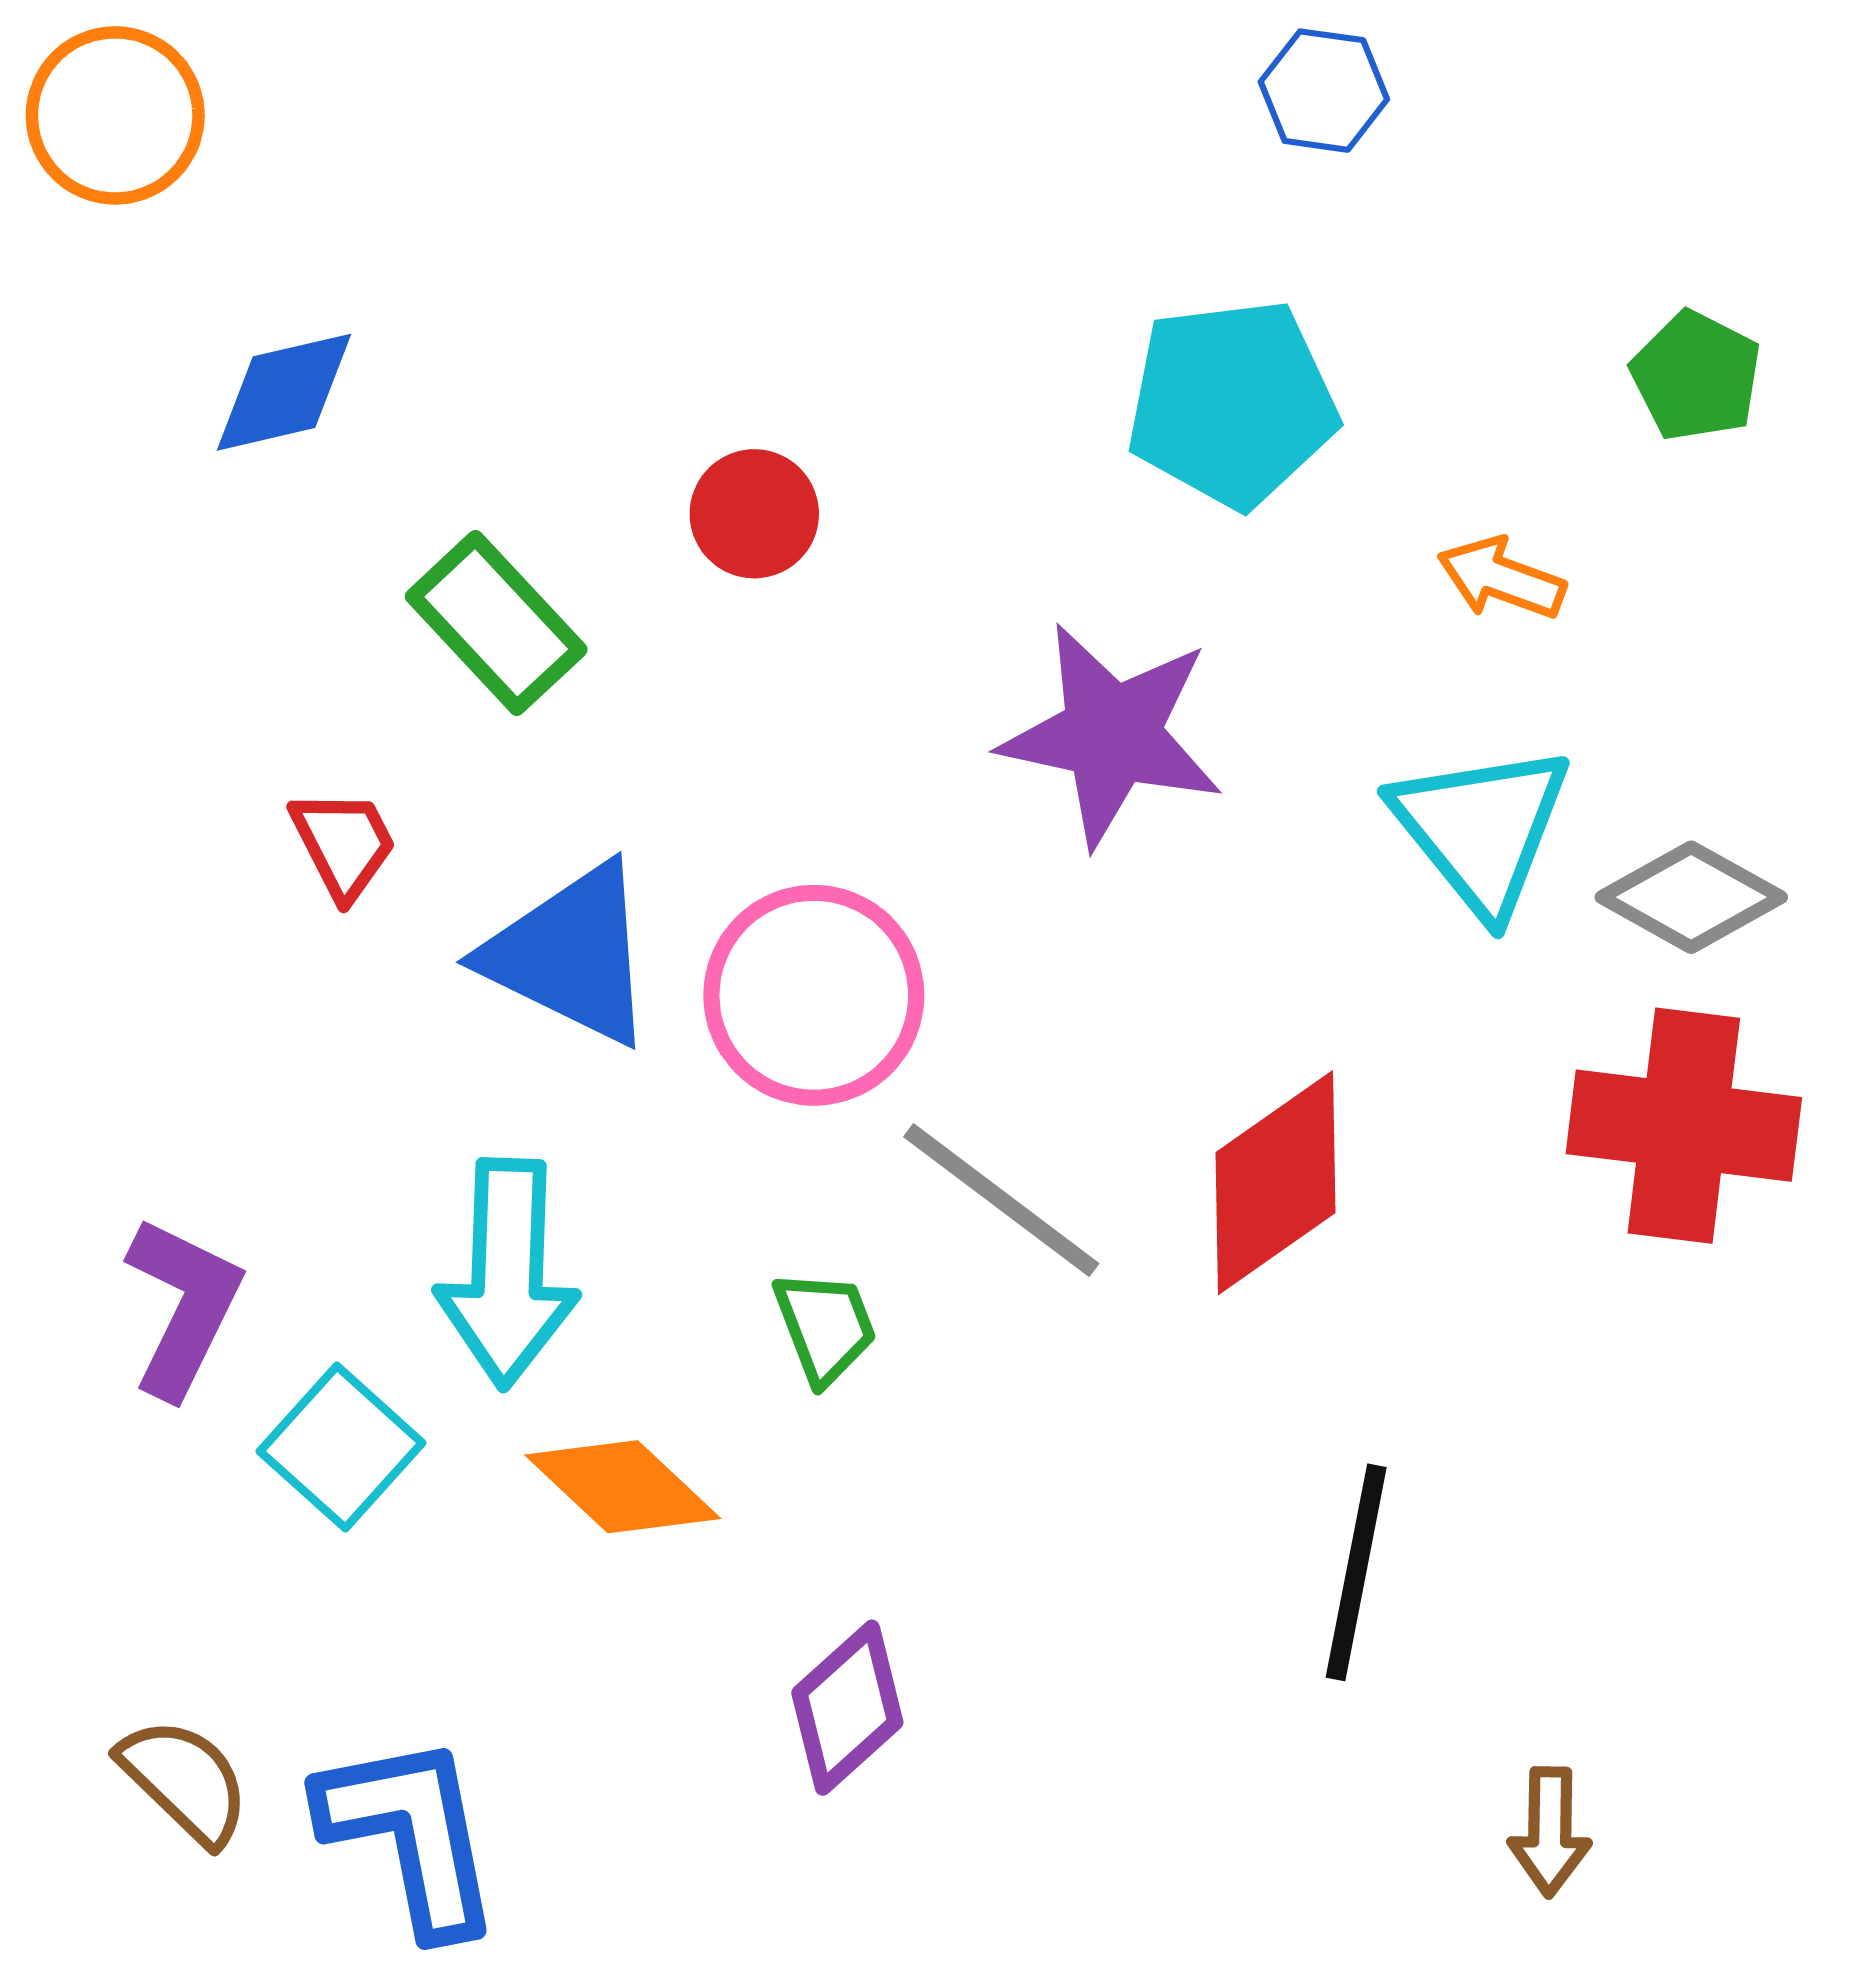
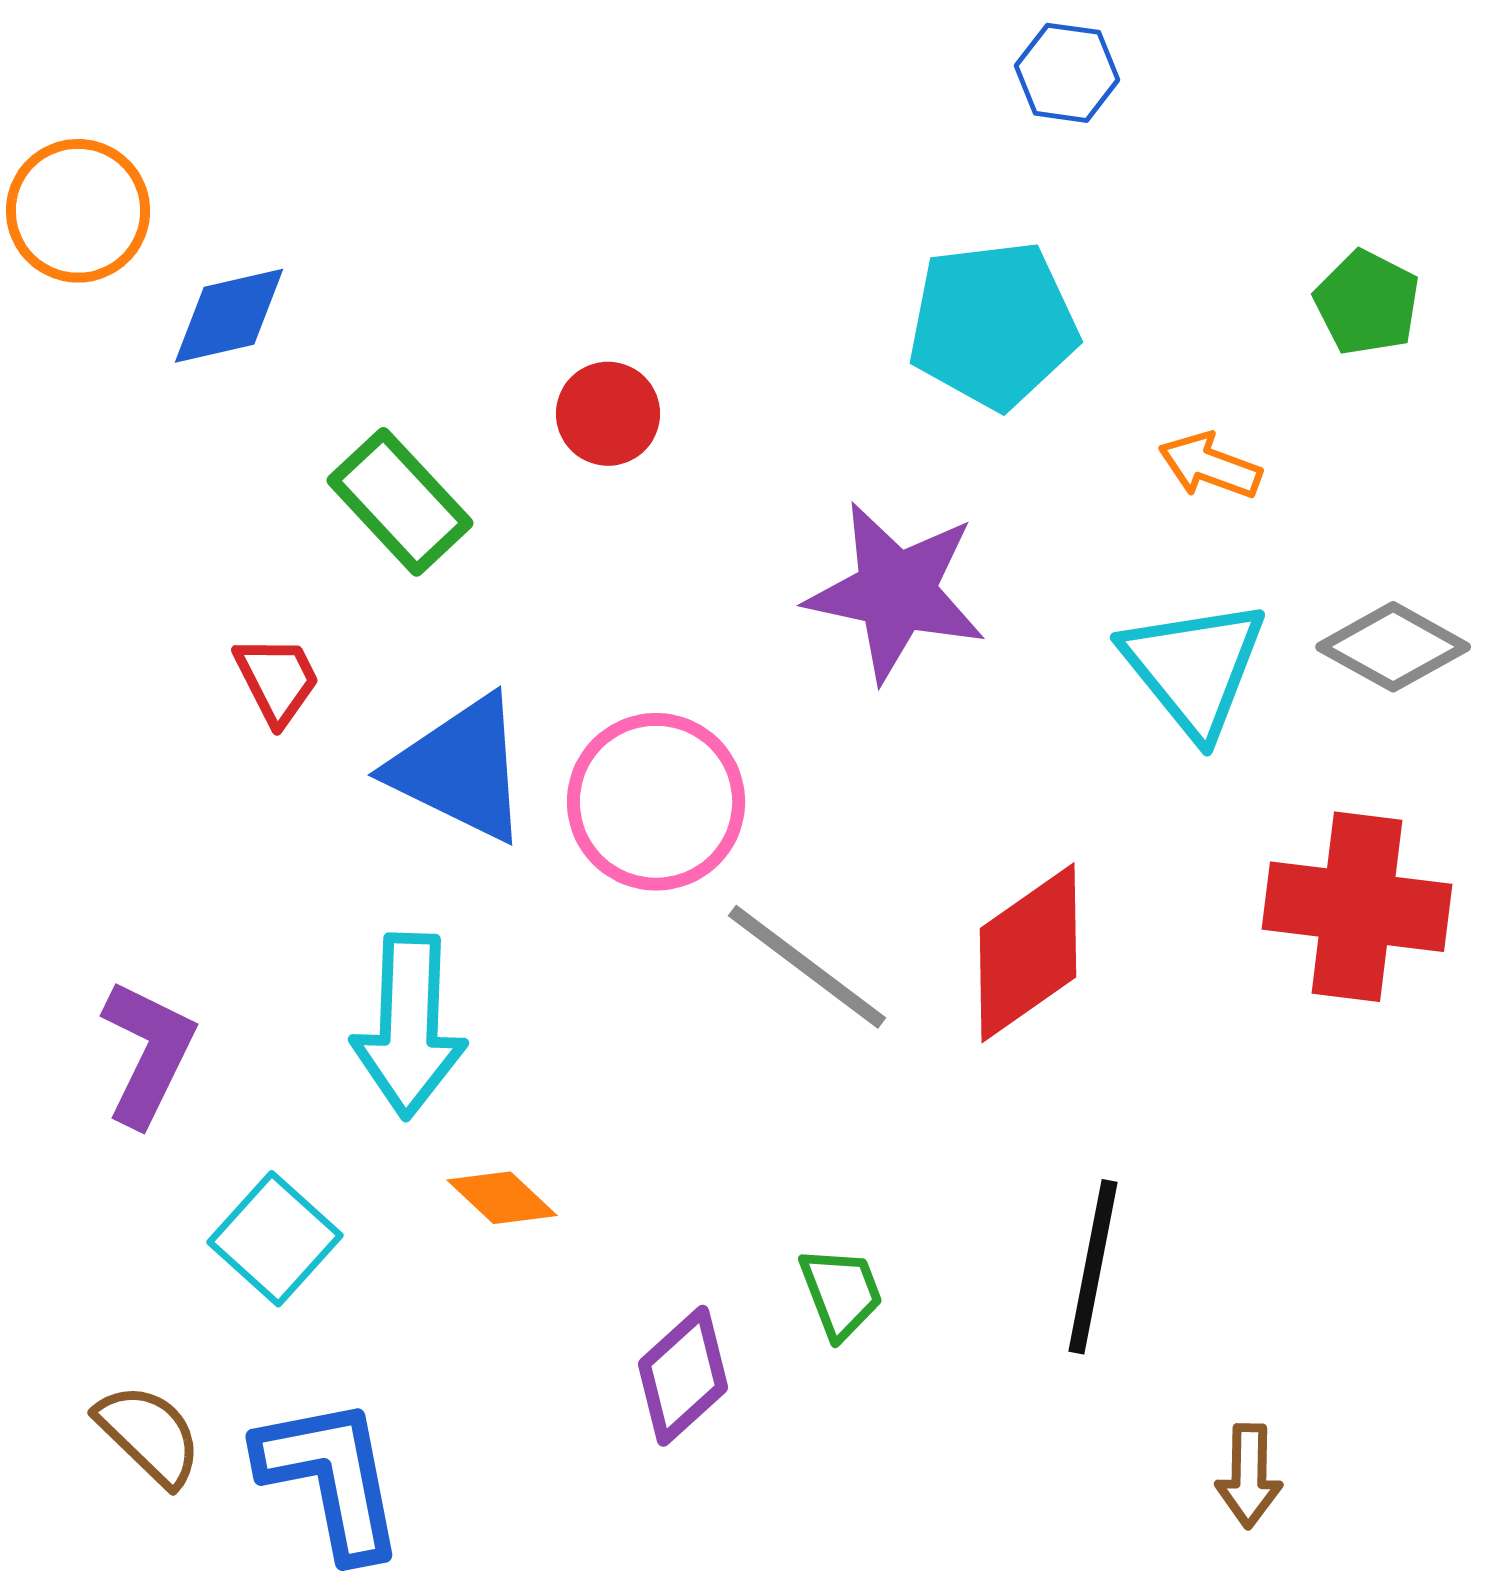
orange circle: (115, 115) -> (78, 211), moved
gray diamond: (1691, 897) -> (1393, 647), moved
green trapezoid: (825, 1327) -> (841, 1293), moved
cyan square: (341, 1447) -> (275, 1239), moved
orange diamond: (623, 1487) -> (502, 1198), size x0.7

